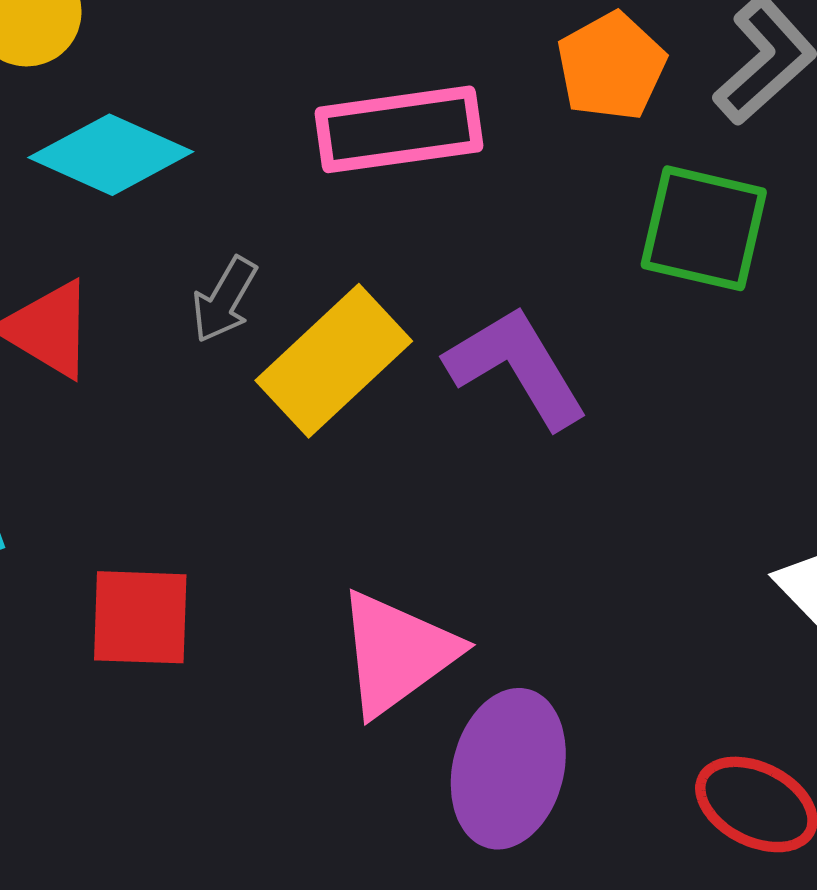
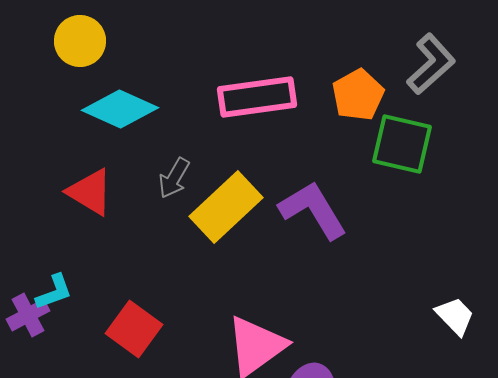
orange pentagon: (611, 66) -> (358, 95), moved
red square: (140, 617) -> (134, 329), turned 34

